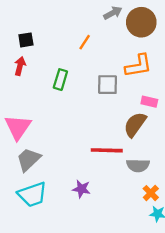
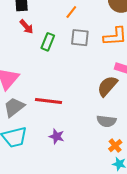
red arrow: (20, 66) -> (26, 27), moved, turned 119
gray square: (108, 85) -> (80, 38), moved
red line: (107, 150) -> (48, 101), moved

